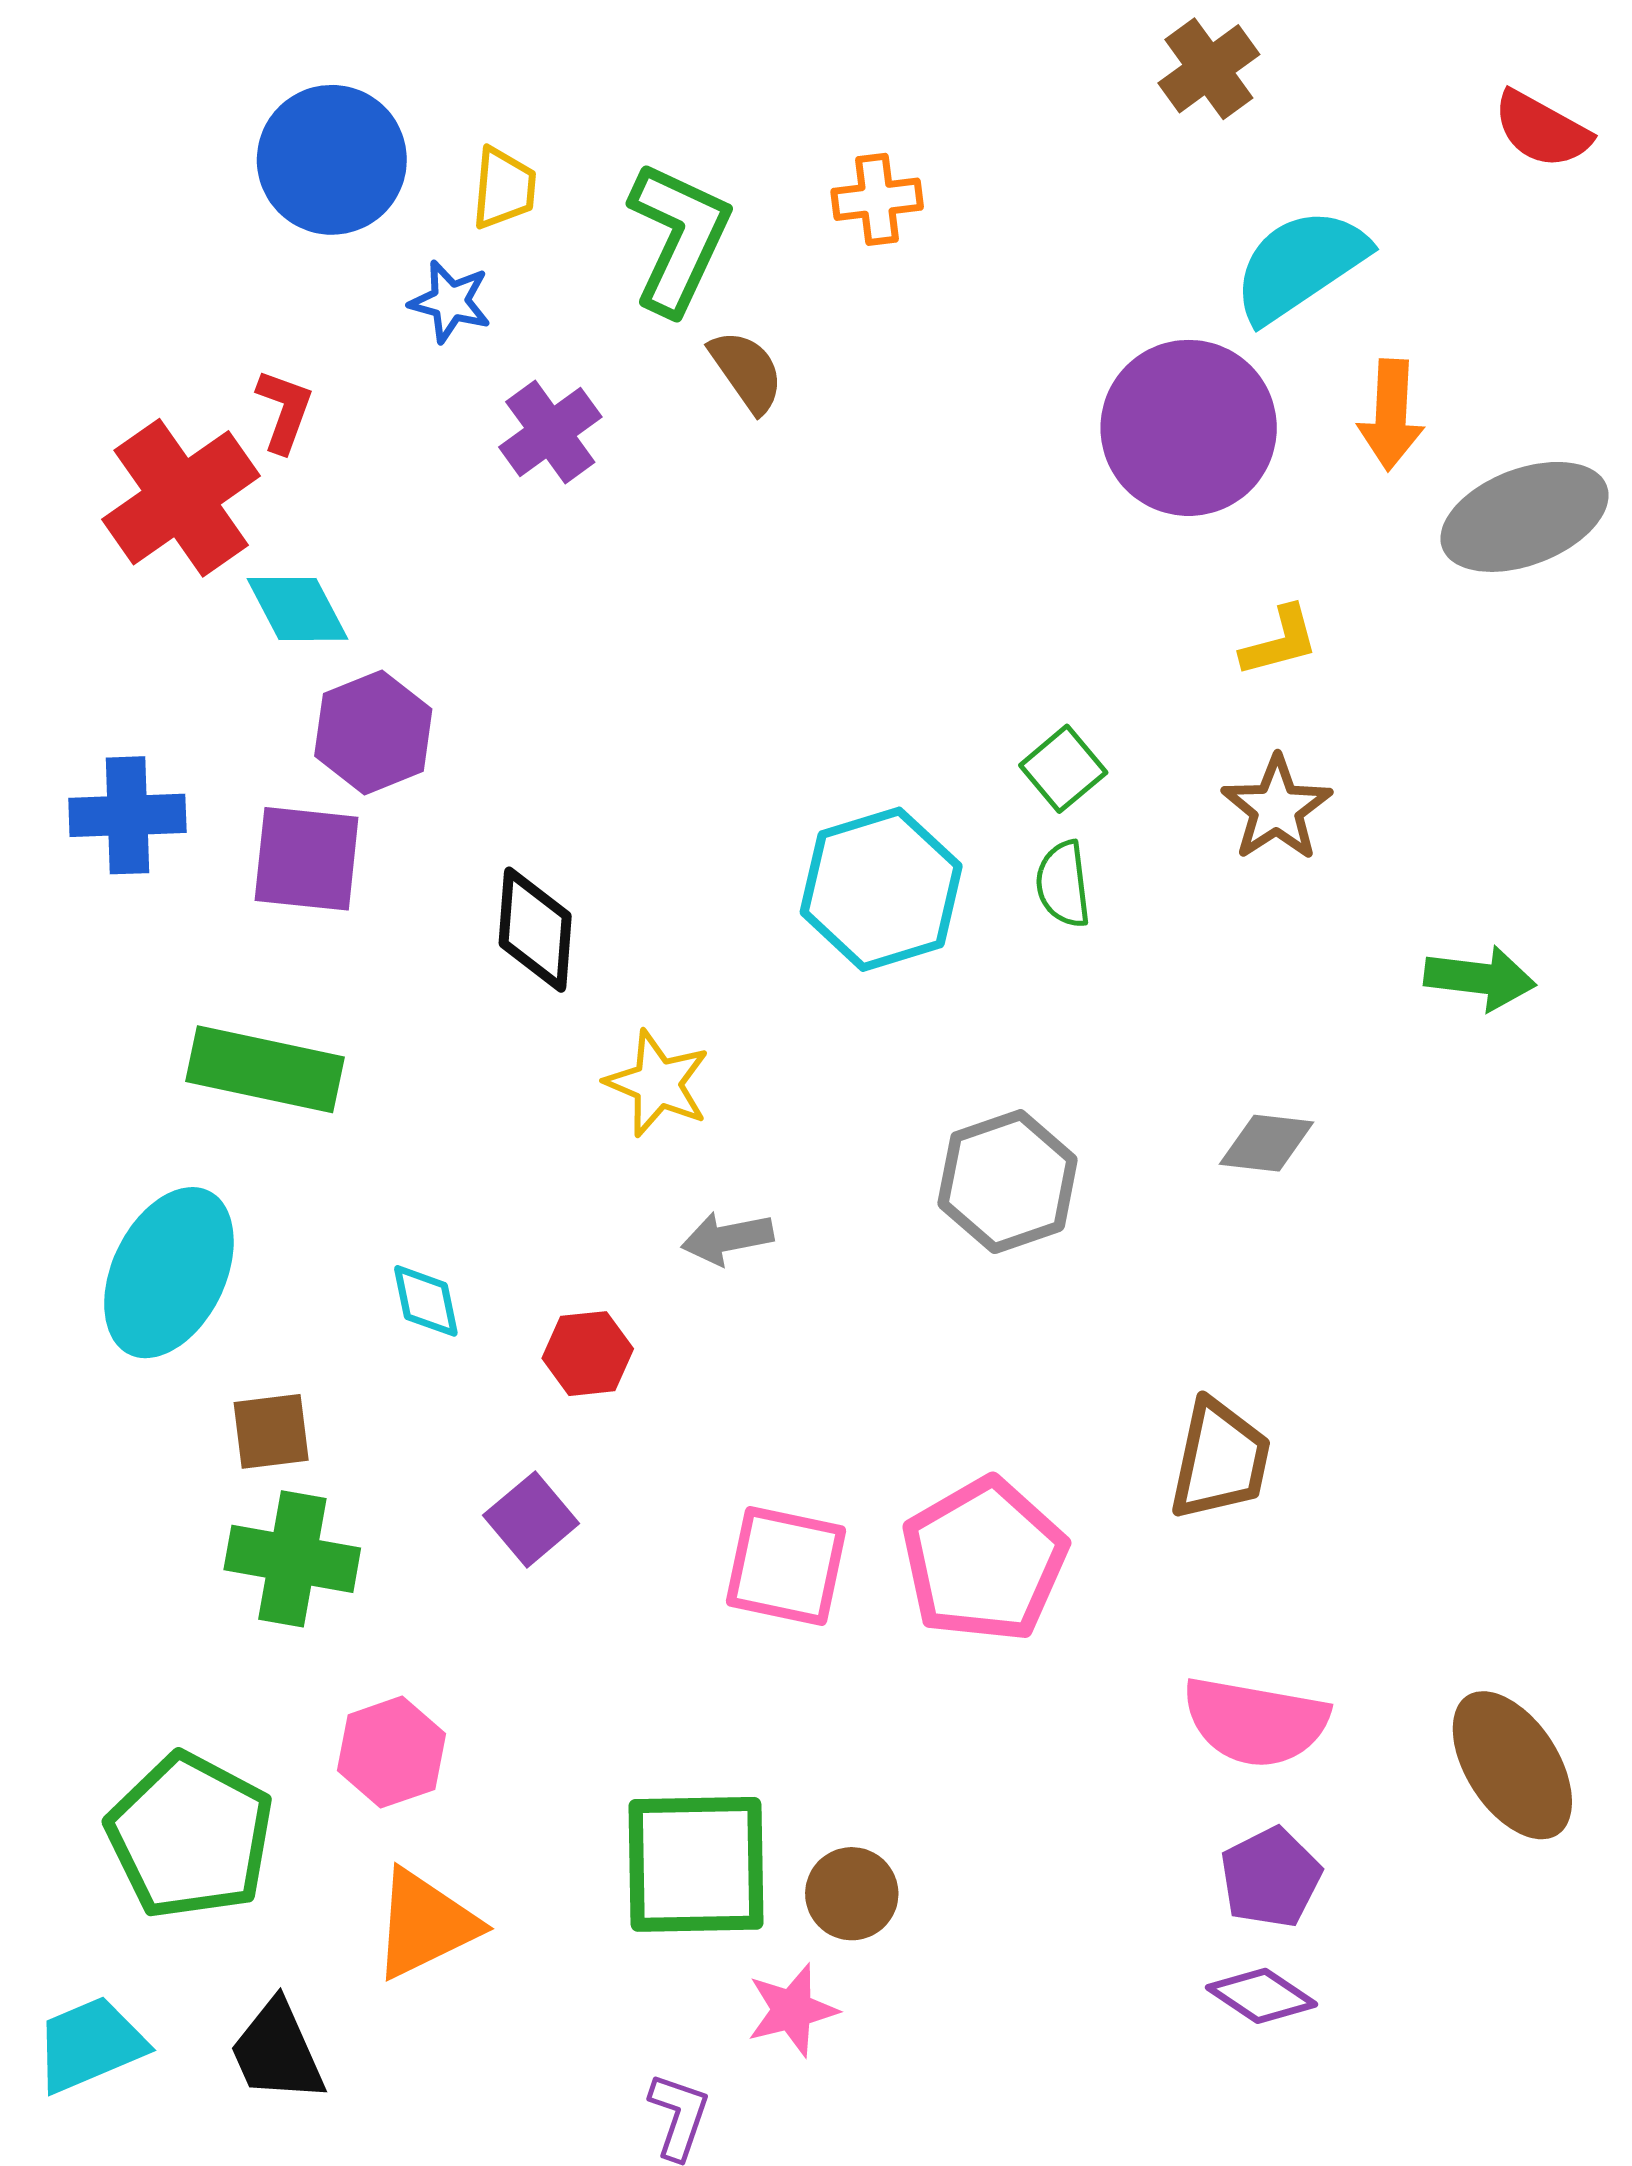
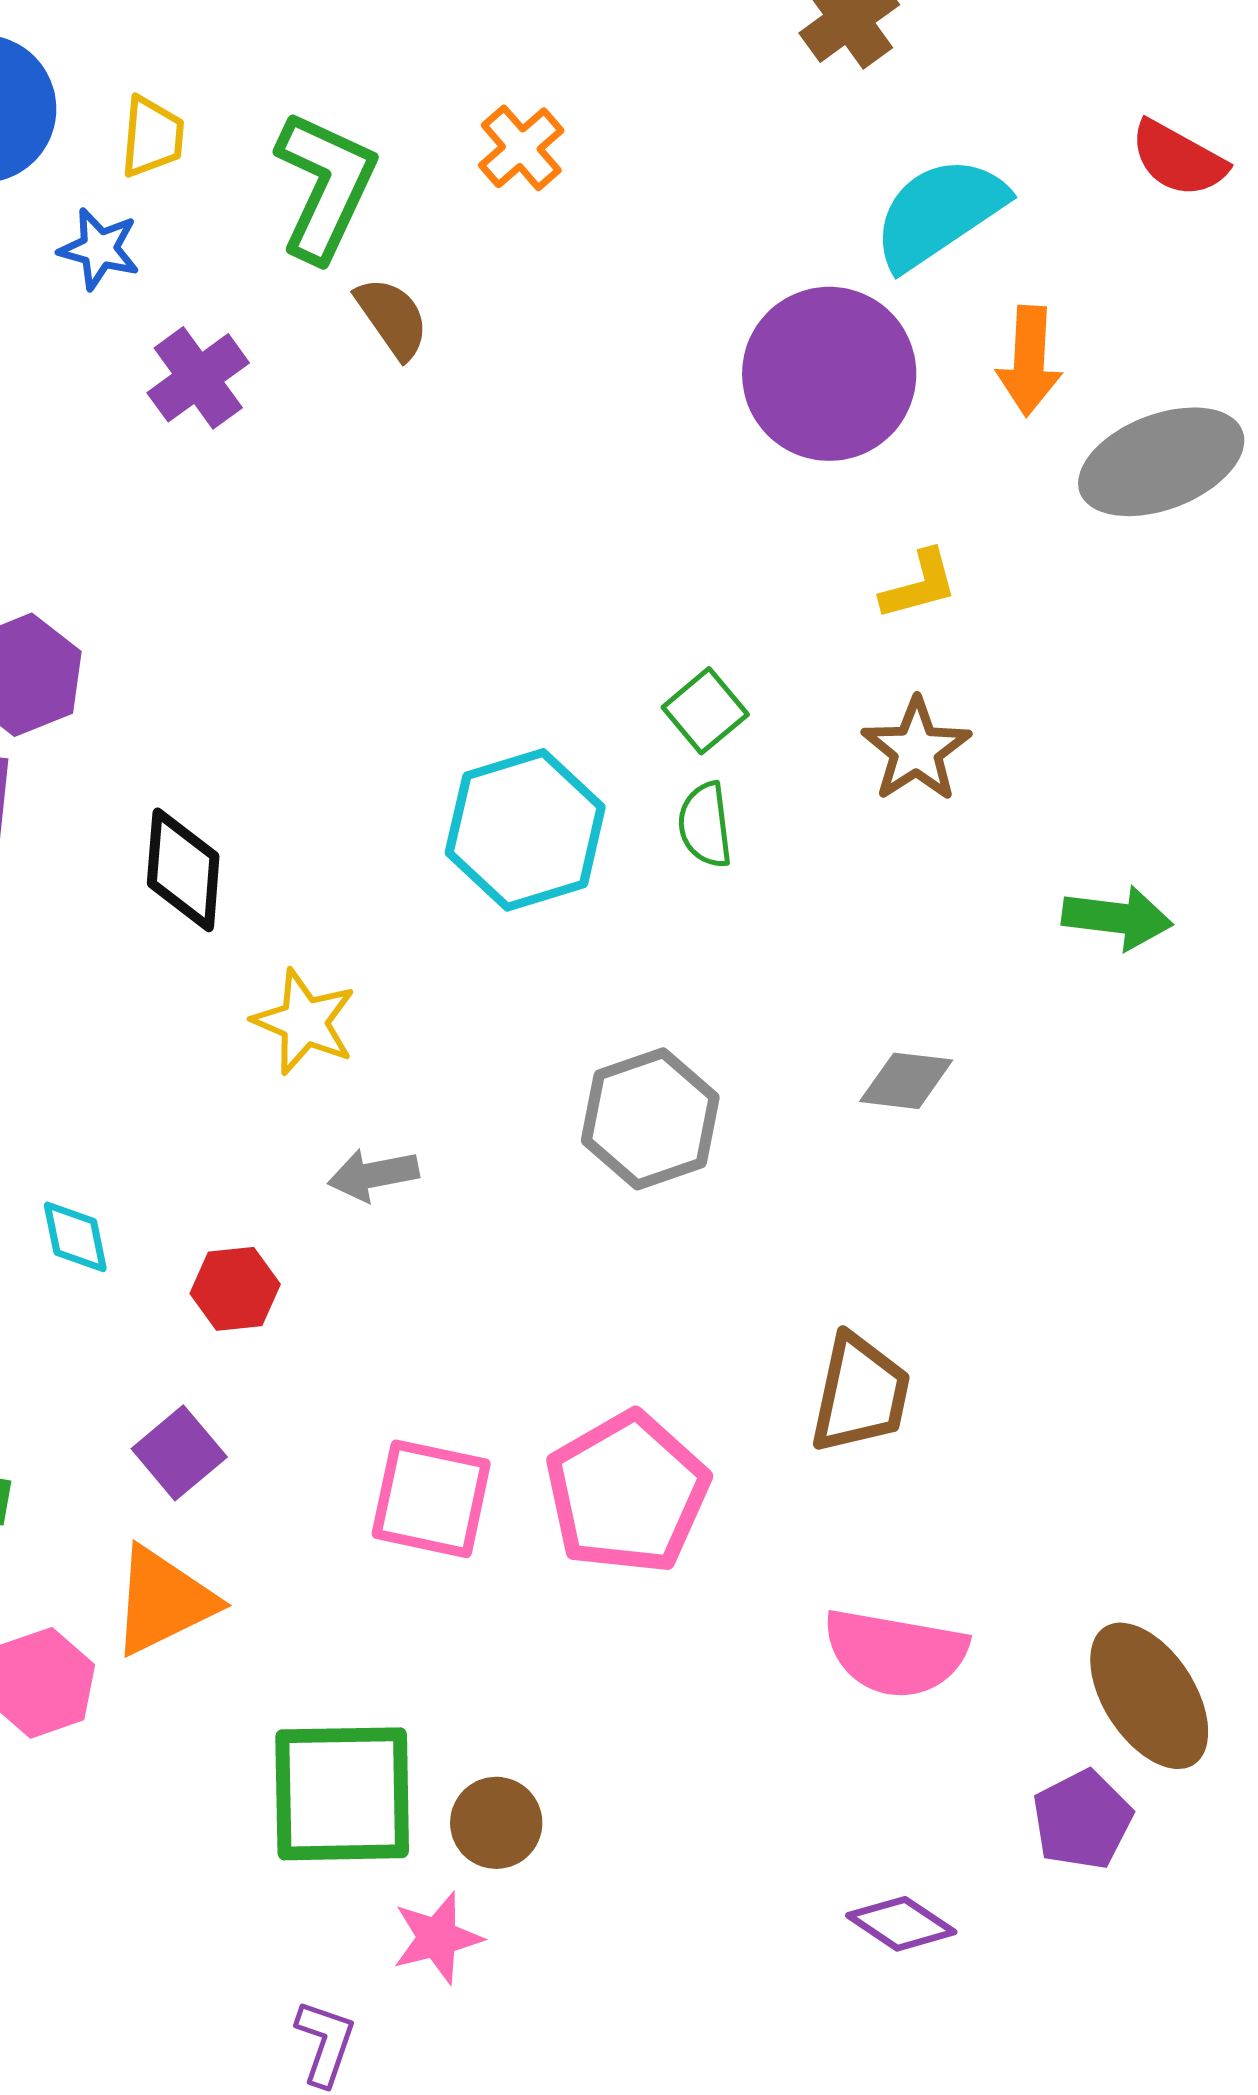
red semicircle: (1542, 129) -> (1178, 159), moved
orange cross: (877, 199) -> (521, 148), turned -34
purple pentagon: (1271, 1878) -> (1082, 1820), moved
orange triangle: (425, 1924) -> (163, 1601), moved

